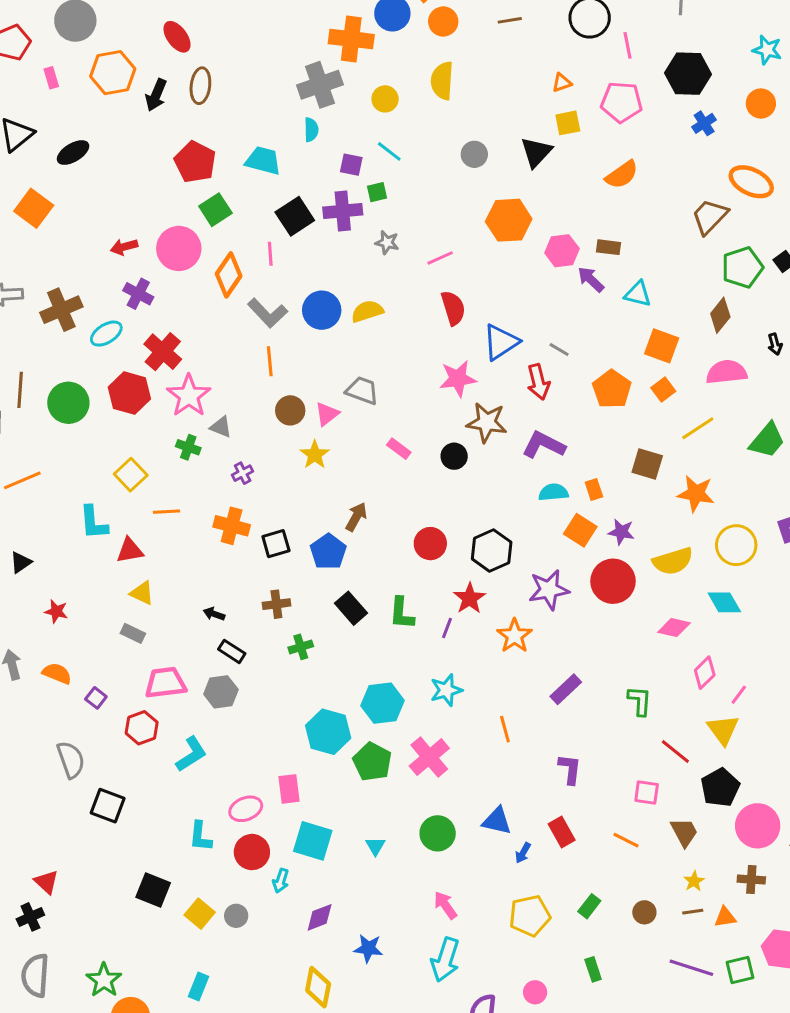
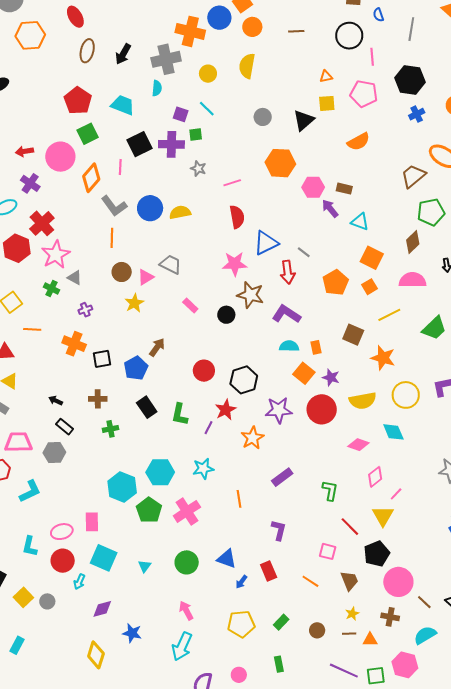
black arrow: (156, 95) -> (123, 54), moved

